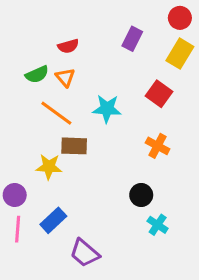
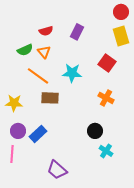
purple rectangle: (132, 39) -> (77, 32), moved
yellow rectangle: (180, 54) -> (121, 36), turned -48
yellow star: (49, 167) -> (14, 103), moved
purple circle: (15, 195) -> (18, 131), moved
blue rectangle: (53, 220) -> (38, 134), moved

